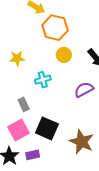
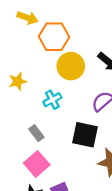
yellow circle: (64, 55) -> (71, 66), size x1.5
black square: (47, 128) -> (85, 135), moved

